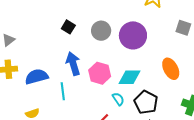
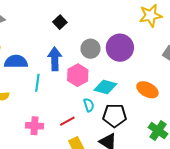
gray circle: (101, 31) -> (90, 49), moved
orange ellipse: (171, 69) -> (147, 90), turned -50
black pentagon: (146, 102) -> (115, 116), turned 30

